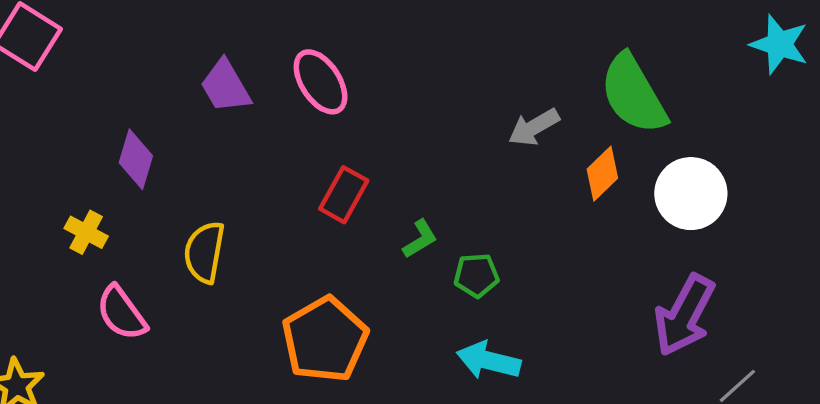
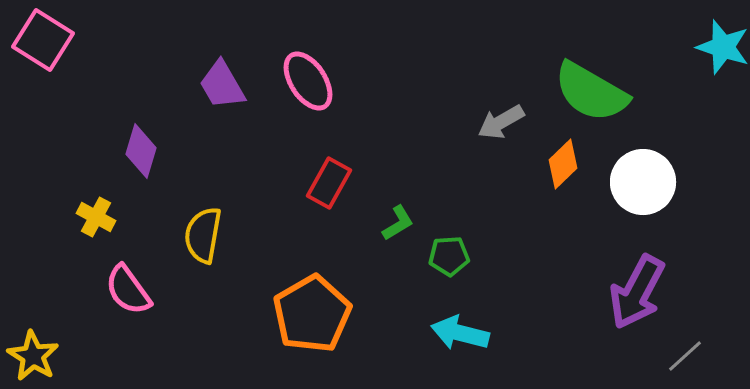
green semicircle: (633, 94) -> (591, 92), turned -30

